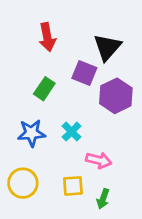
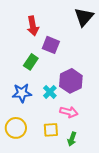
black triangle: (107, 47) -> (84, 17), moved
purple square: (84, 73) -> (51, 45), moved
purple hexagon: (116, 96) -> (71, 81), moved

